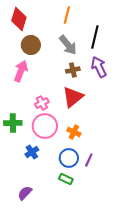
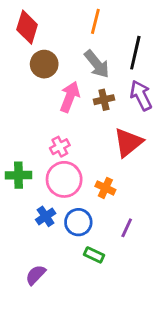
pink arrow: (21, 71) -> (70, 97), moved
red triangle: (73, 97) -> (128, 142), moved
blue circle: (69, 158) -> (78, 222), moved

